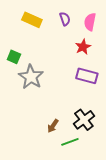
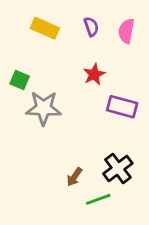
red star: (83, 47) -> (94, 74), moved
gray star: (31, 77) -> (44, 108), turned -30

